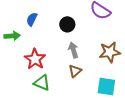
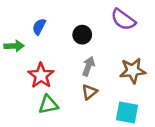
gray arrow: (73, 50) -> (88, 66), turned 35
green triangle: (42, 83) -> (48, 105), turned -36

